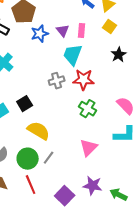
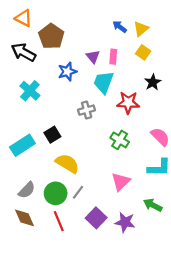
blue star: (40, 34) -> (67, 72), moved
red star: (84, 80) -> (128, 103), moved
green arrow: (119, 195) -> (153, 205), moved
purple square: (65, 196) -> (96, 218), moved

